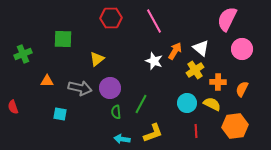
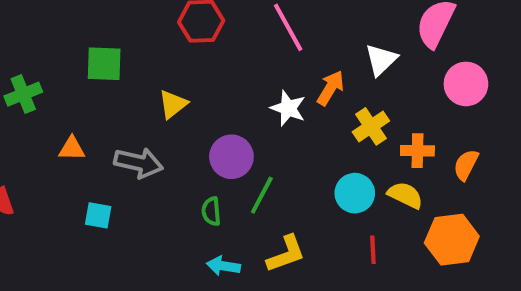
white triangle: (201, 48) -> (381, 60), moved, turned 36
purple circle: (110, 88) -> (231, 157), moved

